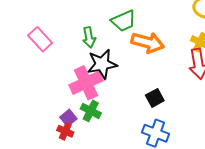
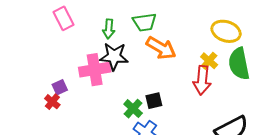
green cross: (91, 111) -> (133, 109), moved
purple square: (68, 118) -> (60, 87), moved
red cross: (65, 131) -> (52, 102), moved

